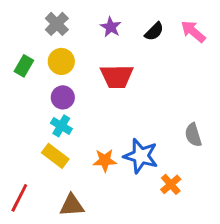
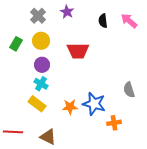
purple star: (111, 27) -> (67, 12), moved
black semicircle: (154, 31) -> (103, 21), turned 128
orange cross: (171, 184) -> (114, 123), turned 32
red line: (19, 198) -> (13, 132), turned 66
brown triangle: (72, 205) -> (48, 137), turned 30

